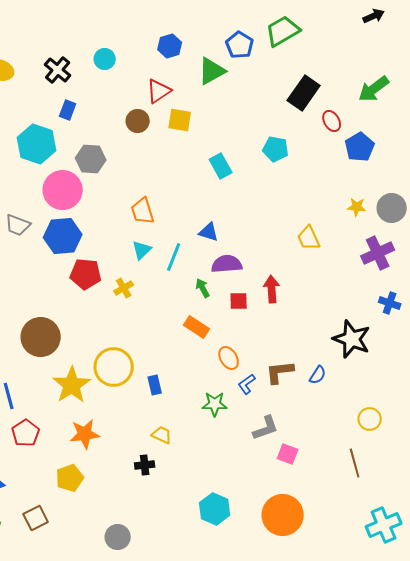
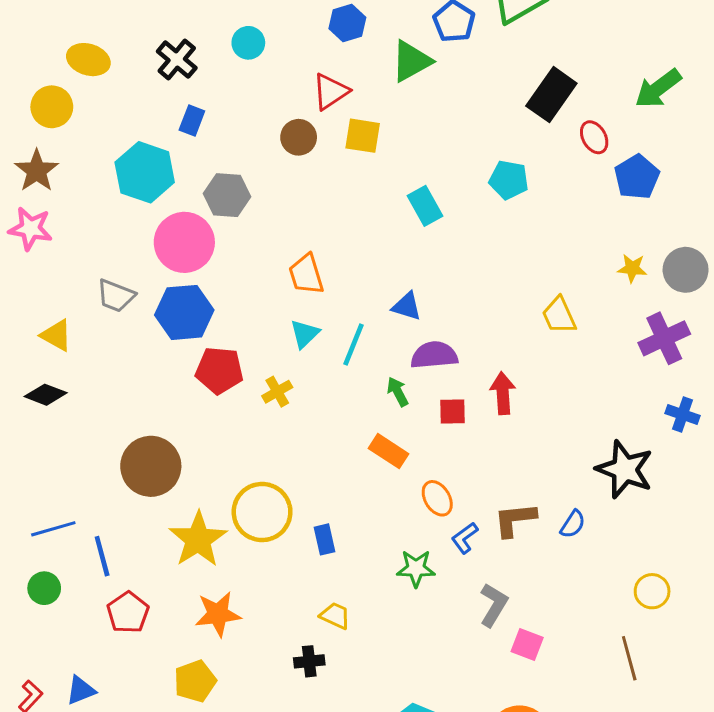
gray L-shape: (266, 428) -> (494, 605), turned -40

